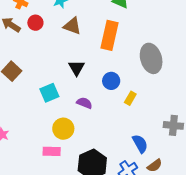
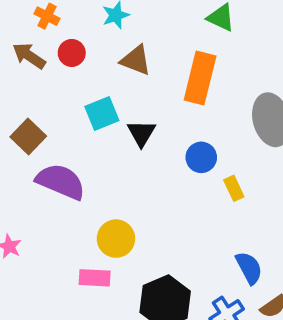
cyan square: (49, 93) -> (102, 113), moved
yellow rectangle: (130, 98) -> (234, 188), turned -56
purple semicircle: (84, 103) -> (61, 182), moved, size x1.8

